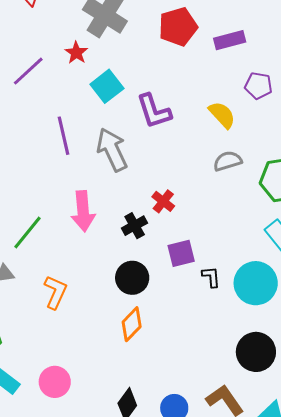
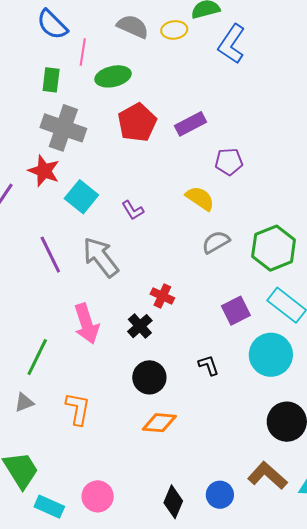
red star: (76, 53) -> (44, 171), size x1.4
purple L-shape: (154, 111) -> (133, 210), size x0.6
purple square: (181, 253) -> (236, 311), moved
black L-shape: (211, 277) -> (209, 365), moved
orange diamond: (132, 324) -> (159, 423), turned 64

